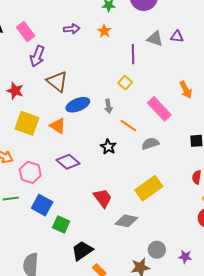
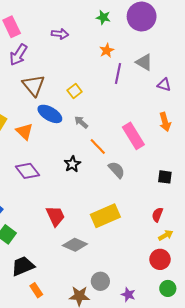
orange star: (104, 31) -> (107, 50), moved
purple triangle: (177, 37) -> (164, 85), moved
yellow square: (125, 83) -> (75, 91), moved
blue ellipse: (78, 105) -> (50, 114), turned 40
gray arrow: (108, 106) -> (81, 122), turned 128
gray semicircle: (150, 144) -> (117, 170), turned 54

